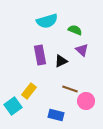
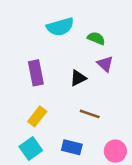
purple rectangle: (40, 55) -> (36, 73), moved
pink circle: (86, 101) -> (115, 151), moved
cyan square: (13, 106) -> (31, 148), moved

